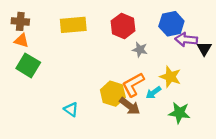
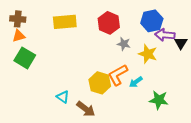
orange triangle: (21, 41) -> (19, 36), turned -32
yellow star: (170, 77) -> (148, 54), moved
brown arrow: (130, 106) -> (86, 109), moved

